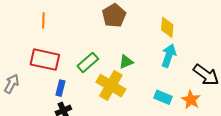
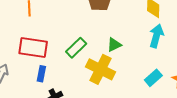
blue rectangle: (60, 88) -> (41, 74), moved
cyan rectangle: (163, 97) -> (153, 78), turned -60

